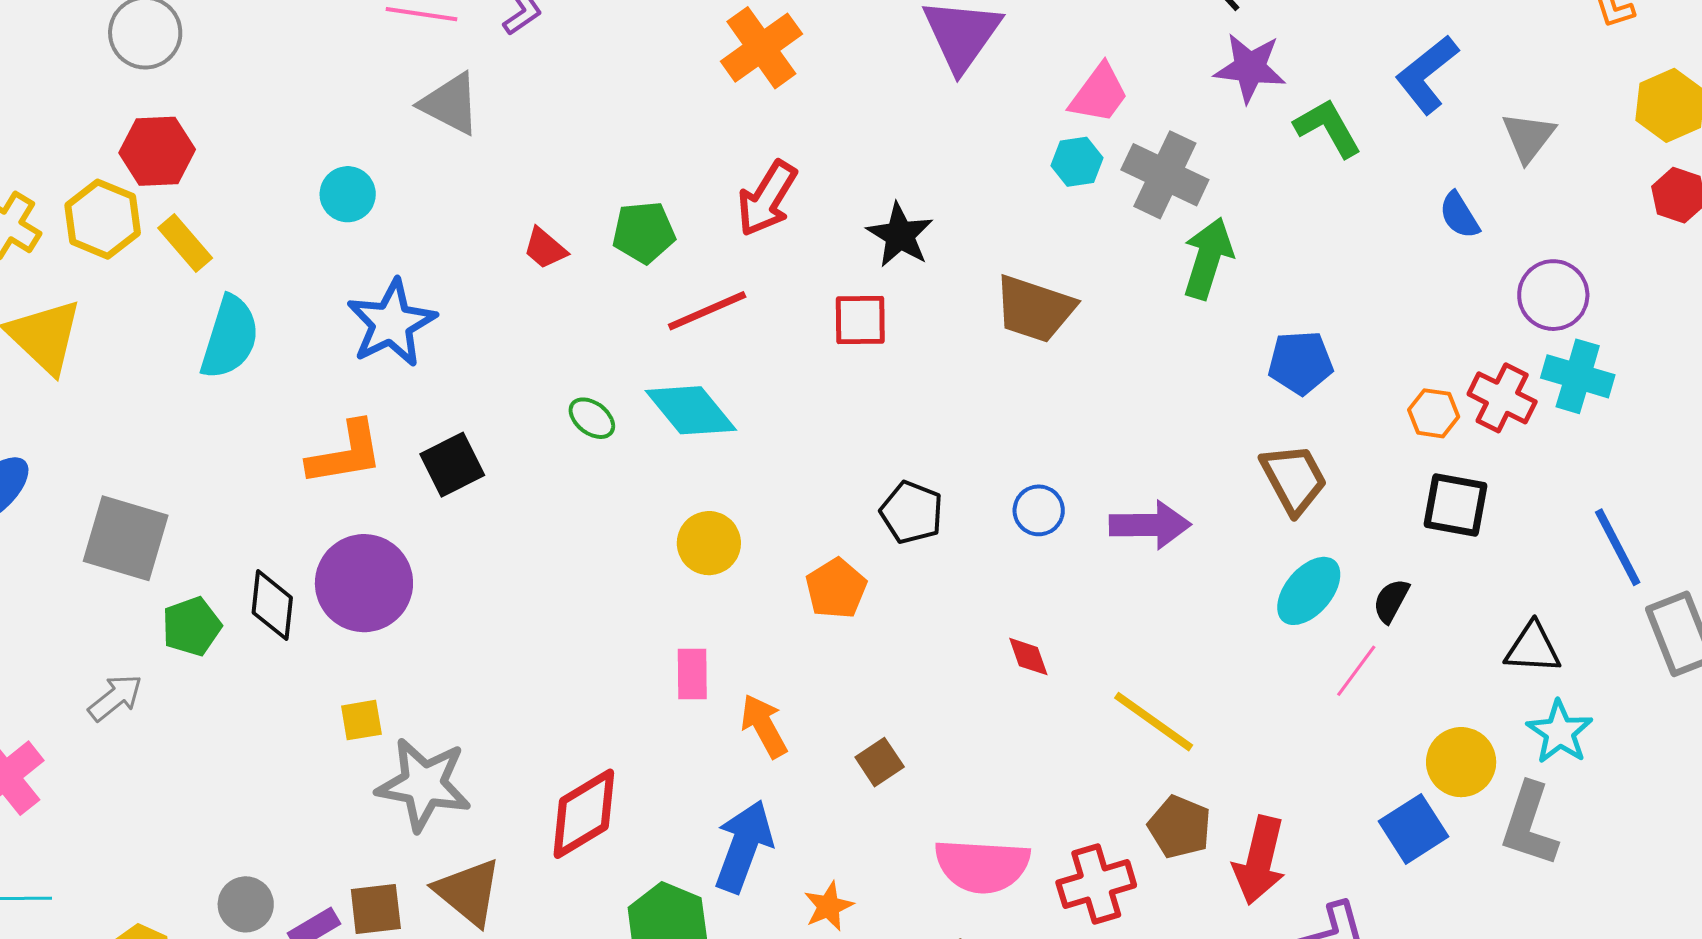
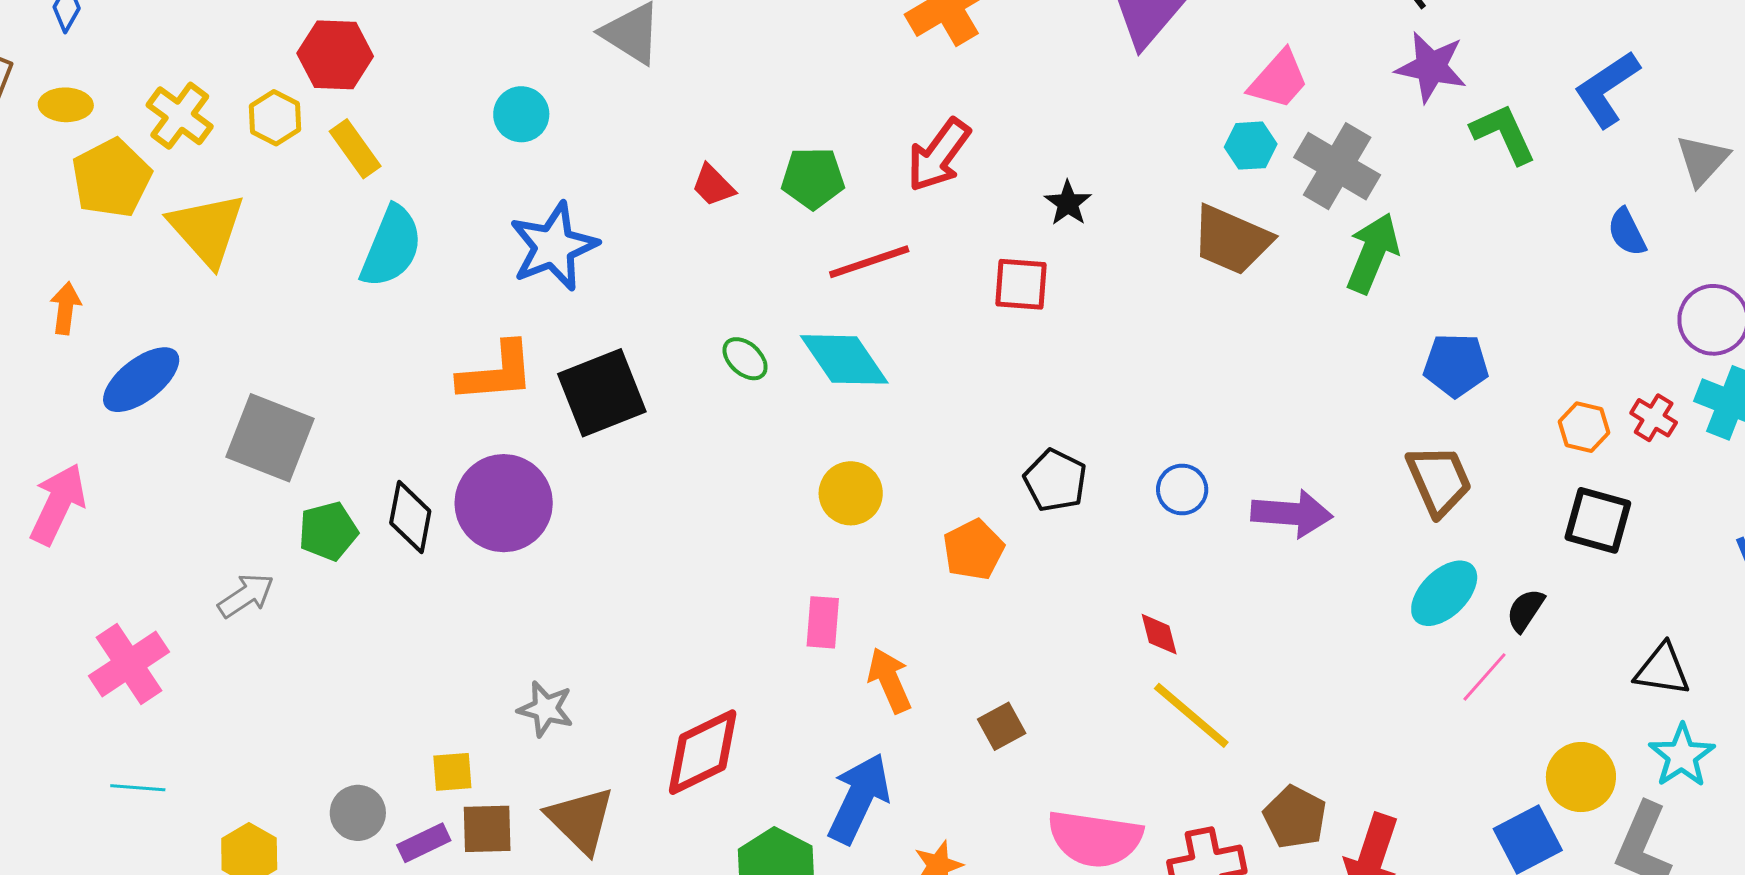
yellow hexagon: (103, 219) -> (275, 118), size x0.7
black star: (900, 235) -> (1068, 203), size x0.7
brown trapezoid: (1034, 309) -> (1232, 240), moved
red cross: (1502, 398) -> (1654, 418), size x0.7
black square: (452, 465) -> (602, 393), size x1.4
yellow square: (361, 720) -> (452, 772), moved
yellow line: (1154, 722) -> (1191, 715), moved
gray star: (424, 784) -> (546, 709), size x0.6

